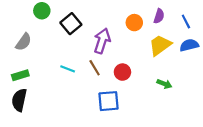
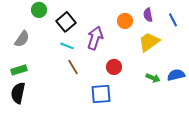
purple semicircle: (159, 16) -> (148, 15), turned 152
blue semicircle: (189, 45) -> (176, 75), moved
brown line: (95, 68) -> (73, 67), moved
cyan line: (68, 69) -> (67, 46), moved

